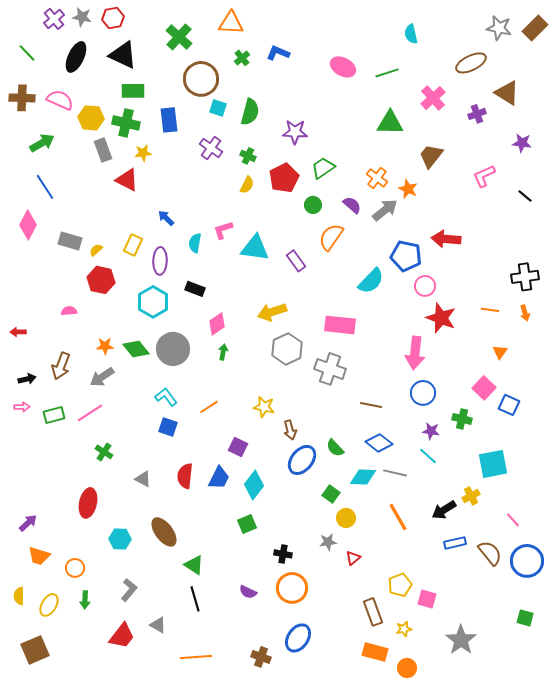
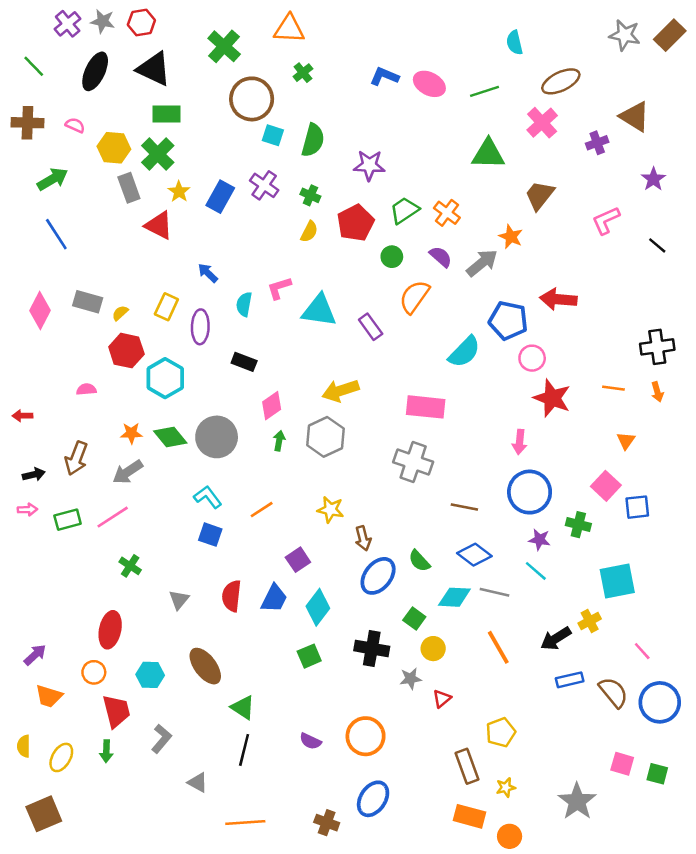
blue L-shape: (278, 53) -> (384, 76), moved
brown ellipse: (471, 63) -> (561, 81), moved
pink semicircle: (60, 100) -> (75, 125), size x0.6
blue rectangle: (169, 120) -> (220, 197), moved, turned 35
green cross: (126, 123) -> (158, 154), turned 32
purple star: (522, 143) -> (653, 179), turned 30
yellow star: (143, 153) -> (179, 192), turned -30
orange cross: (377, 178) -> (447, 213), moved
pink diamond: (28, 225) -> (40, 311), moved
cyan hexagon: (153, 302) -> (165, 378), moved
gray hexagon: (287, 349) -> (325, 437), moved
pink arrow: (415, 353) -> (520, 442), size x0.6
blue circle: (423, 393) -> (530, 492), size x1.4
blue square: (509, 405) -> (637, 507), turned -30
purple square: (238, 447) -> (298, 560), turned 30
gray triangle: (143, 479) -> (179, 600), turned 42
black cross: (283, 554) -> (372, 649), moved, size x1.5
orange circle: (75, 568) -> (94, 672), moved
black line: (195, 599) -> (244, 750), turned 30
pink square: (427, 599) -> (622, 764), moved
red trapezoid: (122, 636) -> (116, 711), moved, turned -52

